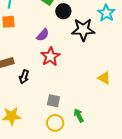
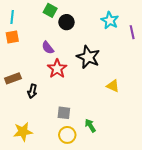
black star: (83, 30) -> (88, 57), moved, turned 30
purple semicircle: (43, 35) -> (48, 48), turned 104

